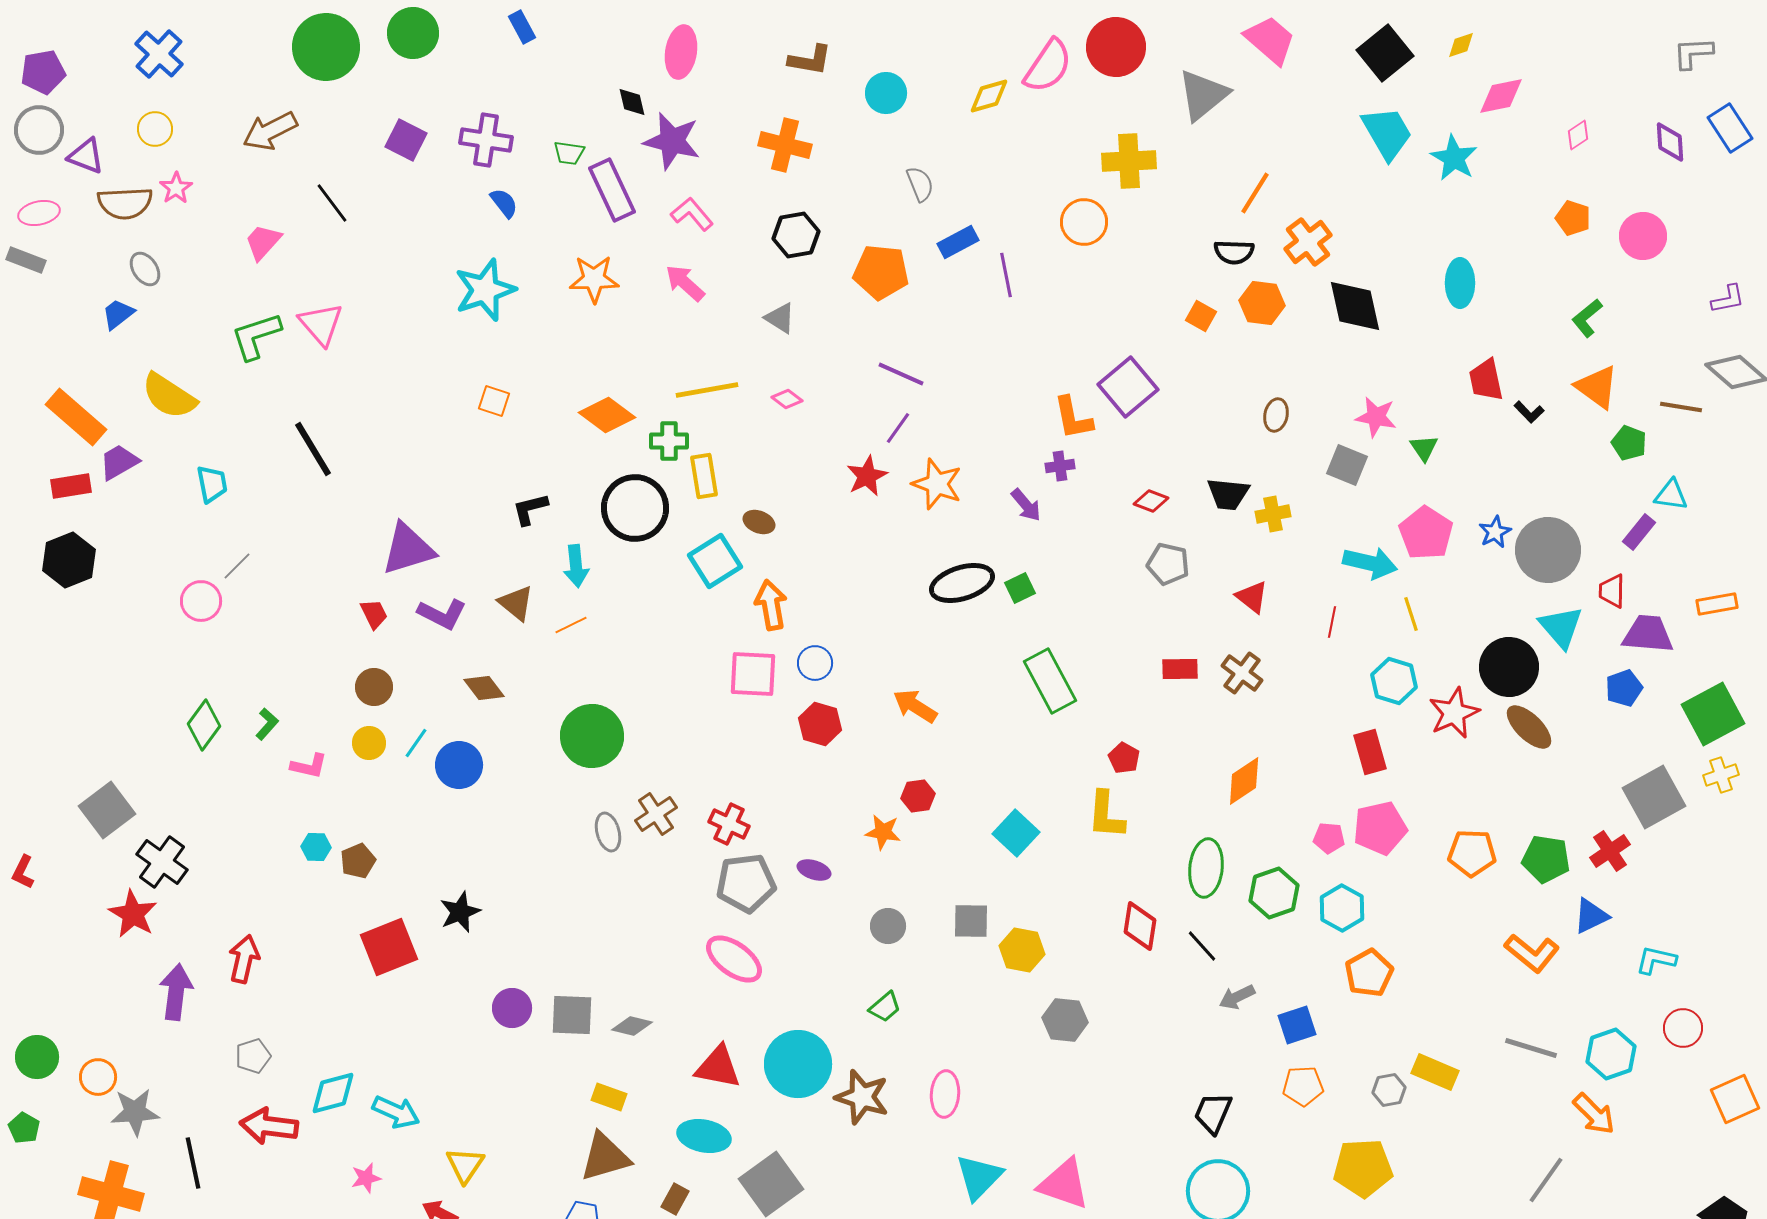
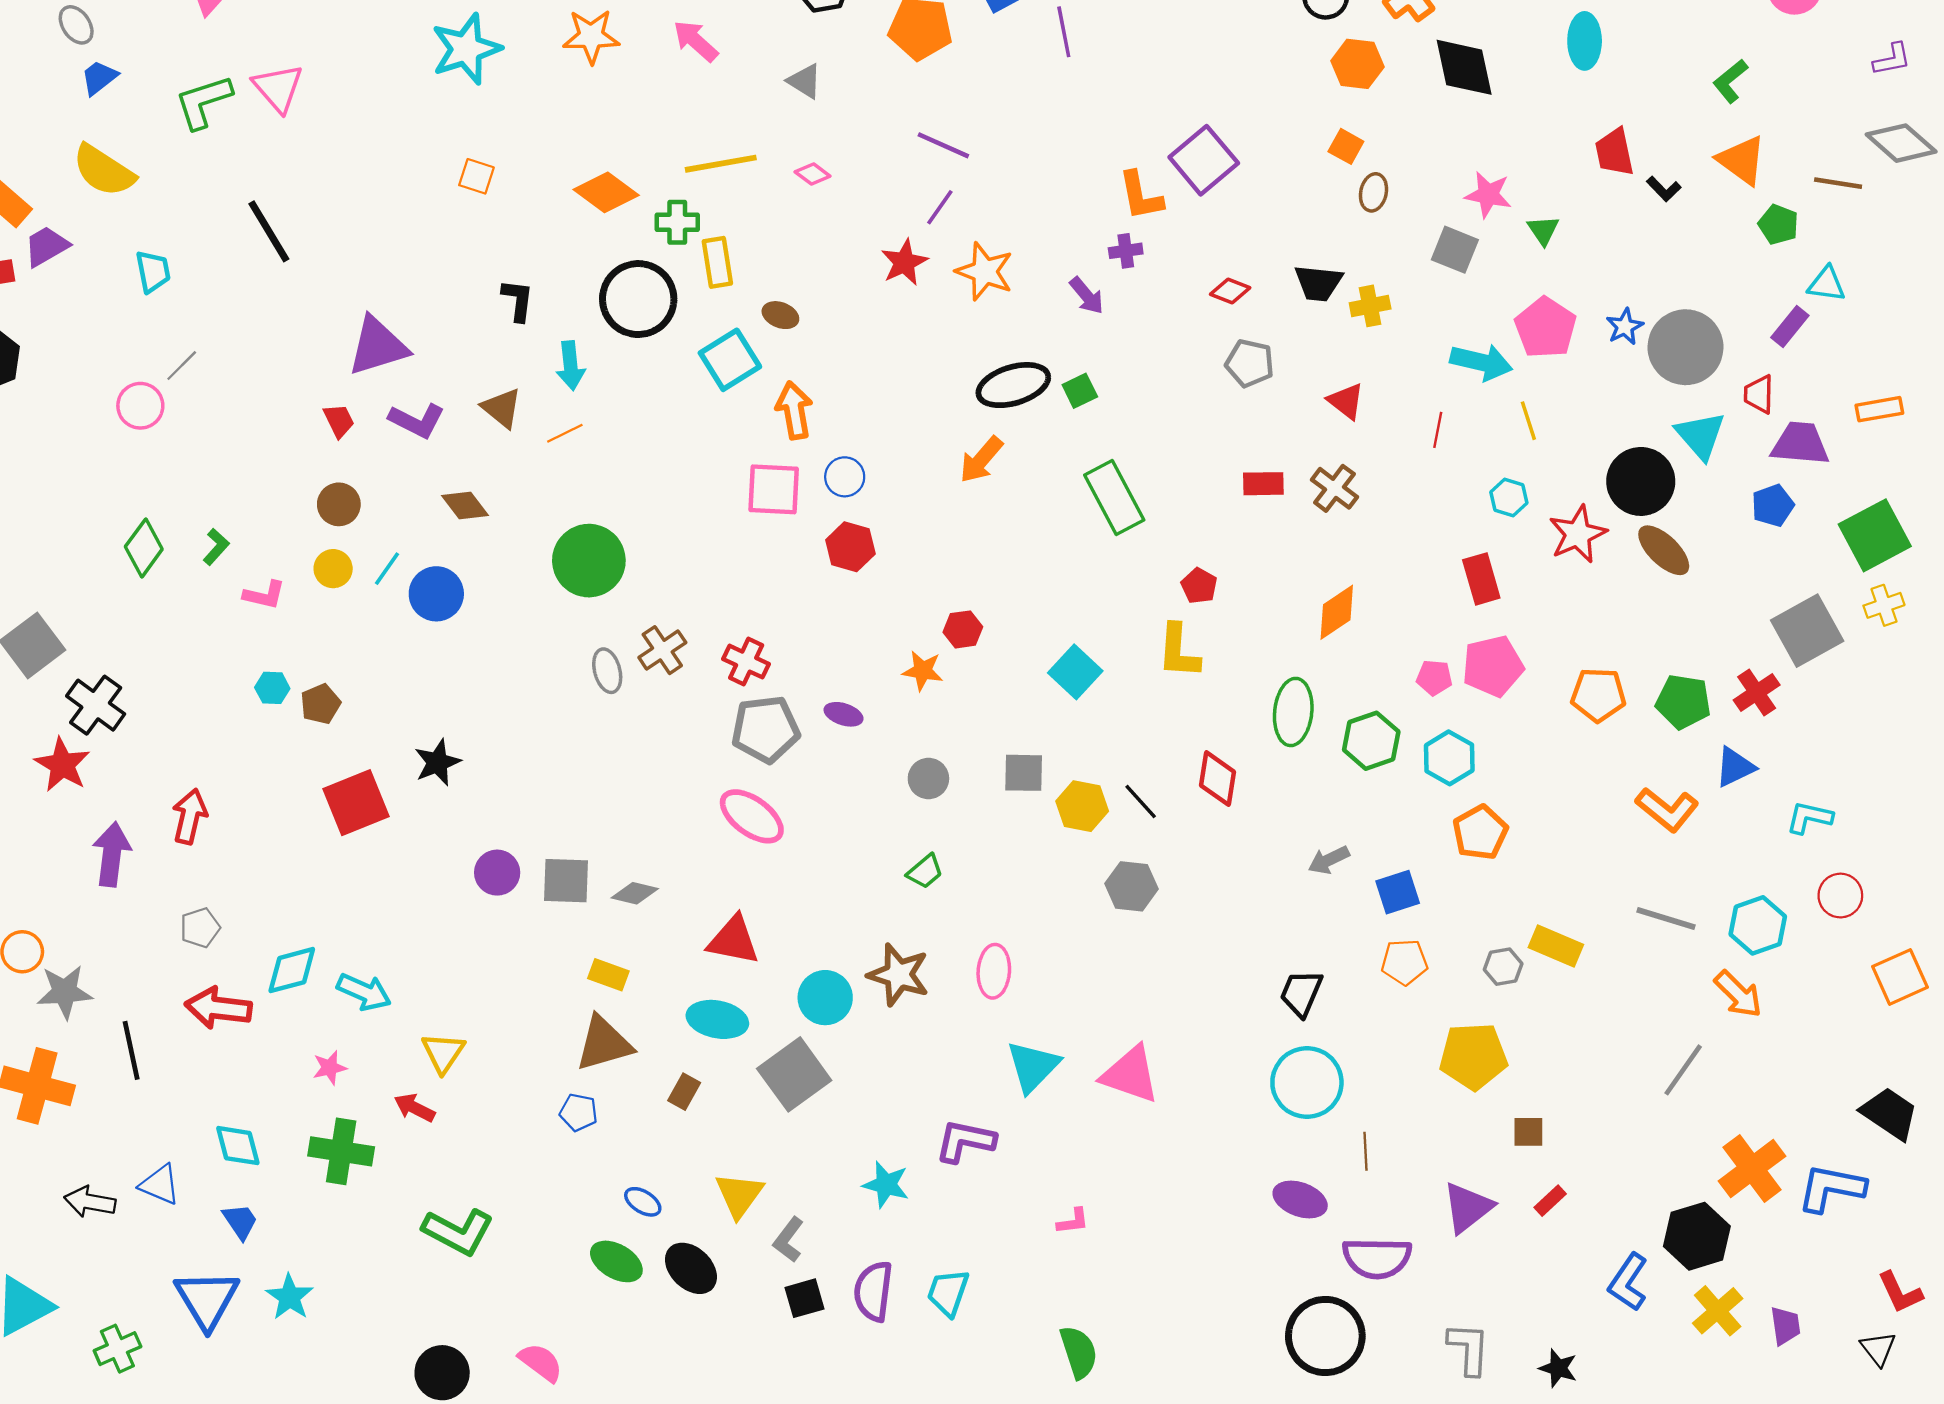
blue trapezoid: (118, 314) -> (99, 78), moved
orange square: (1201, 316) -> (1346, 146), moved
black L-shape: (530, 509) -> (518, 300), turned 111
cyan hexagon: (1394, 681) -> (1509, 497), size x0.7
orange arrow: (915, 706) -> (981, 460), moved, turned -81
black line: (1202, 946) -> (1141, 801), moved
cyan circle: (798, 1064) -> (825, 998), moved, size x0.7

